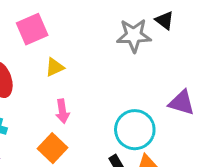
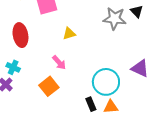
yellow triangle: (55, 67) -> (69, 34), moved
pink arrow: (62, 111) -> (59, 62), turned -42

